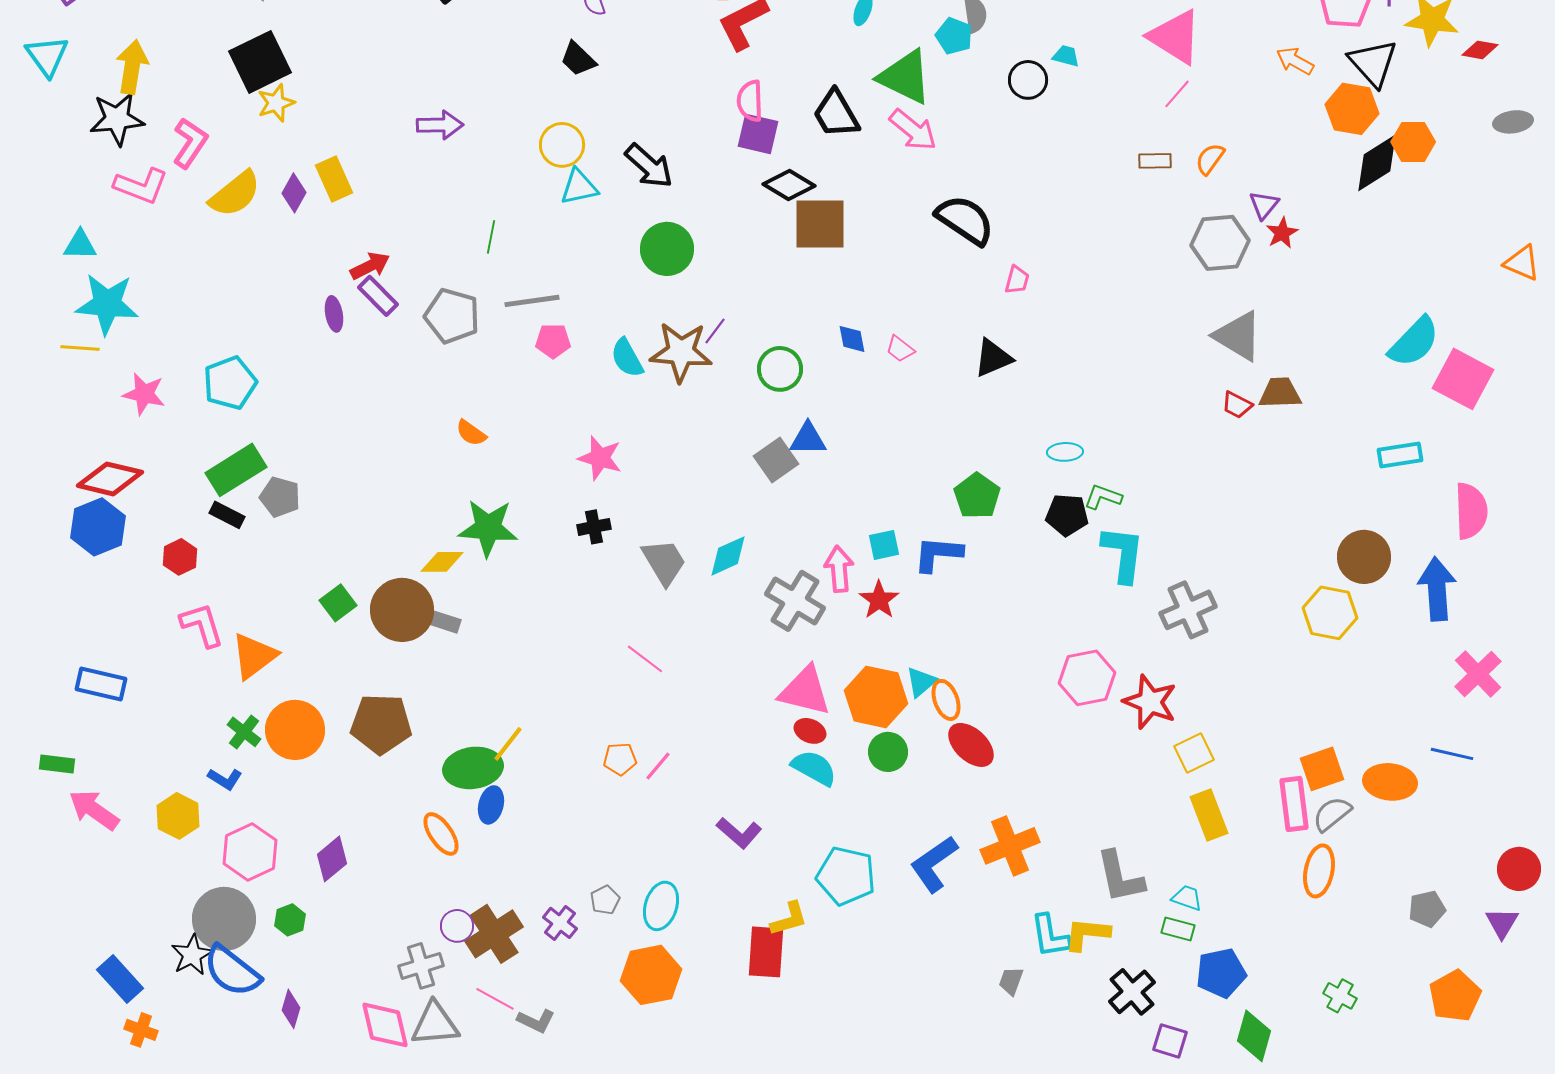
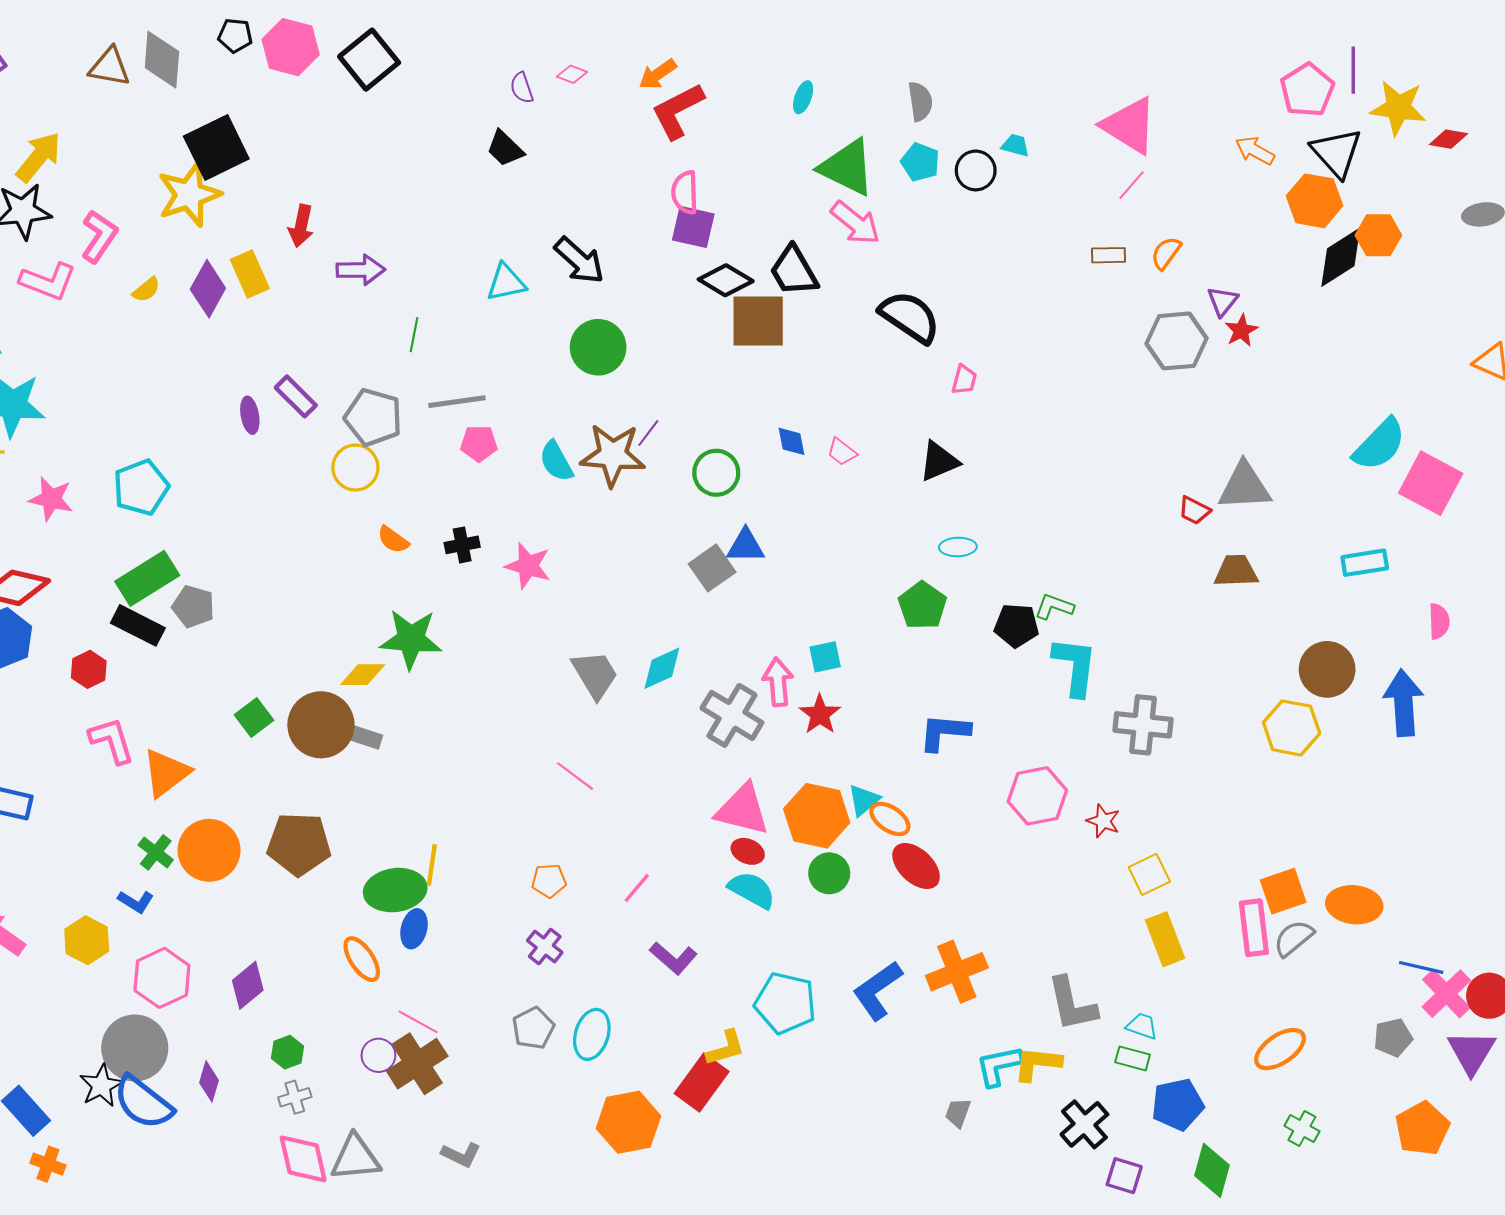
cyan pentagon: (954, 36) -> (920, 162), moved
black square: (260, 62) -> (216, 147), moved
yellow arrow: (132, 67) -> (39, 157), turned 30
yellow star: (276, 103) -> (189, 195), size x1.6
black trapezoid: (836, 114) -> (794, 271), moved
purple arrow: (440, 125) -> (361, 270), moved
yellow circle: (562, 145) -> (355, 468), moved
purple diamond: (294, 193) -> (208, 289), size x1.4
yellow semicircle: (235, 194) -> (146, 290), size x0.5
red arrow: (370, 266) -> (301, 226), moved, turned 129
gray triangle: (1238, 336) -> (1244, 486), moved, turned -34
brown trapezoid: (1280, 393) -> (1236, 571), moved
cyan ellipse: (1065, 452) -> (958, 547), moved
pink semicircle: (1471, 511) -> (1439, 621), size x0.6
black rectangle: (227, 515) -> (138, 625), size x1.4
black cross: (594, 527) -> (462, 545), moved
blue L-shape: (938, 554) -> (944, 732), moved
gray cross: (1188, 610) -> (1143, 725), turned 30
pink cross: (1478, 674) -> (1446, 994), moved
orange ellipse: (946, 700) -> (890, 819), turned -36
red star: (1150, 702) -> (1103, 821), size x0.6
yellow line: (508, 744) -> (432, 865), turned -30
blue line: (1452, 754) -> (1421, 967), moved
pink line: (658, 766) -> (637, 888), moved
orange ellipse: (1319, 871) -> (1280, 1049), moved, turned 45
gray pentagon: (605, 900) -> (533, 1028), size x1.4
green hexagon: (290, 920) -> (287, 1052), moved
purple cross: (560, 923) -> (545, 947), moved
purple triangle: (1502, 923) -> (1471, 1052), size x1.4
cyan L-shape: (1050, 936) -> (999, 1066), turned 87
red rectangle: (766, 952) -> (702, 1083), turned 32
gray cross: (421, 966) -> (295, 1097), moved, size x0.7
orange hexagon: (651, 975) -> (628, 1122), moved
pink line: (495, 999) -> (418, 1022), moved
purple diamond: (291, 1009) -> (209, 1081), moved

